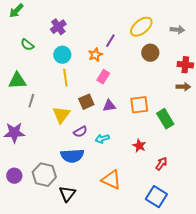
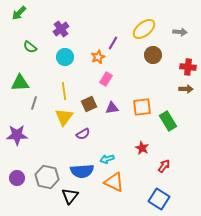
yellow line: (65, 78) -> (64, 91), moved
cyan arrow: (102, 139) -> (107, 159), moved
blue semicircle: (72, 156) -> (82, 171), moved

